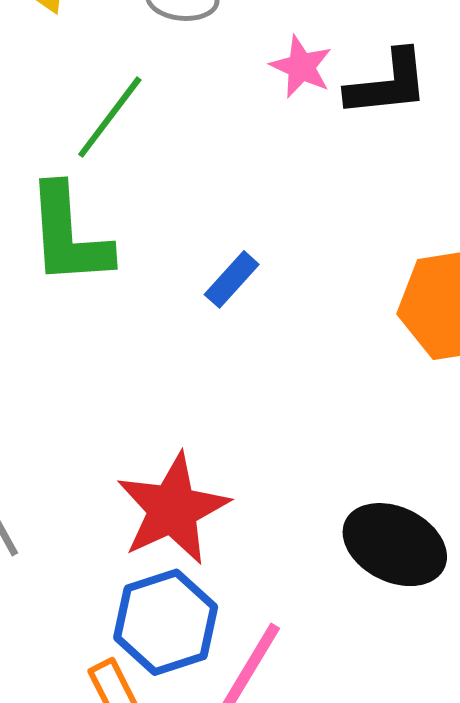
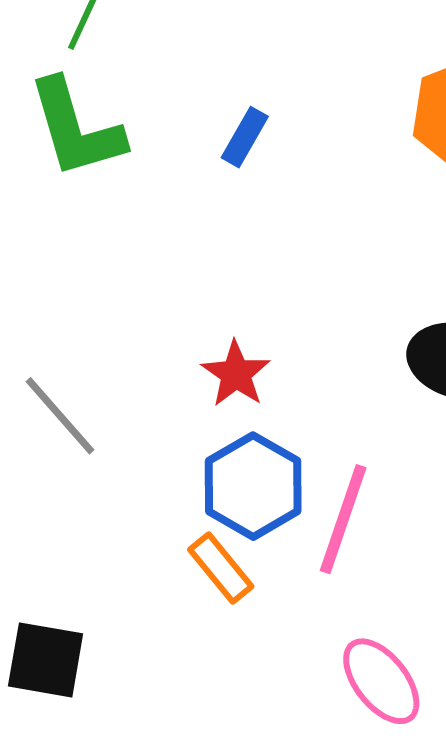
red star: (173, 509) -> (236, 374), size x0.6

